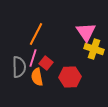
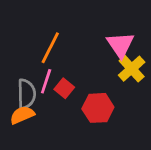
yellow cross: (94, 49) -> (132, 69), turned 30
orange semicircle: (37, 77) -> (22, 115), moved, turned 78

